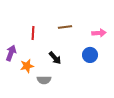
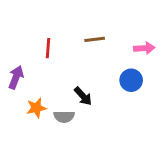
black arrow: (55, 58) -> (83, 96), moved
orange star: (27, 66) -> (36, 108), moved

